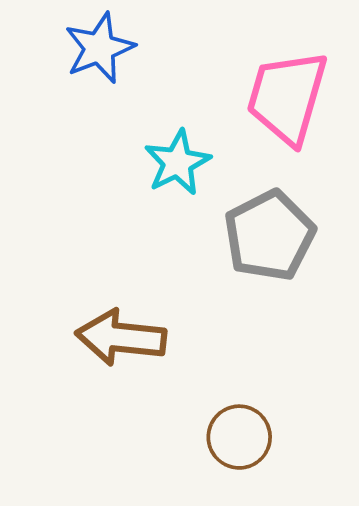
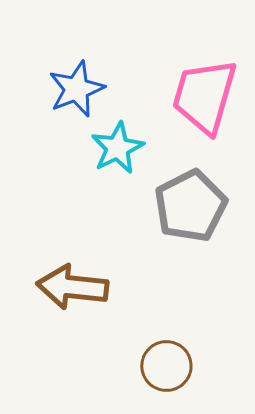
blue star: (99, 48) -> (76, 89), moved

